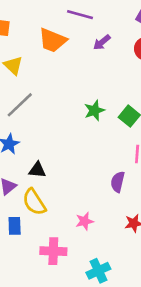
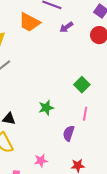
green star: (94, 110) -> (46, 108), moved

